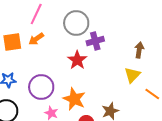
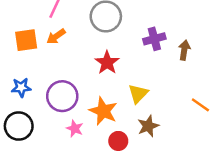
purple cross: (95, 41) -> (154, 39), moved
yellow triangle: (132, 75) -> (138, 94), moved

